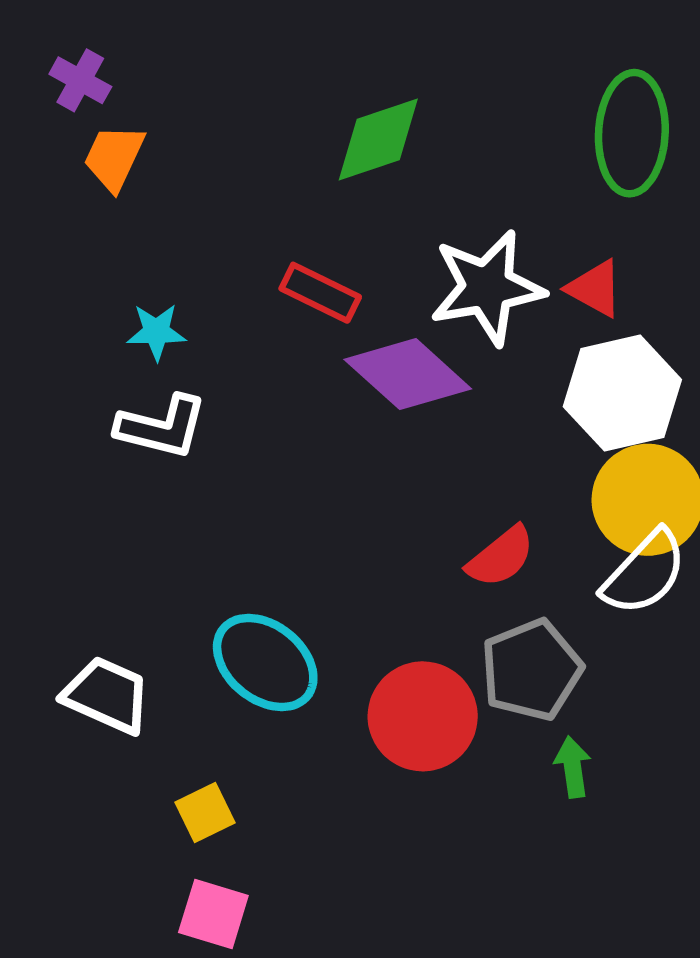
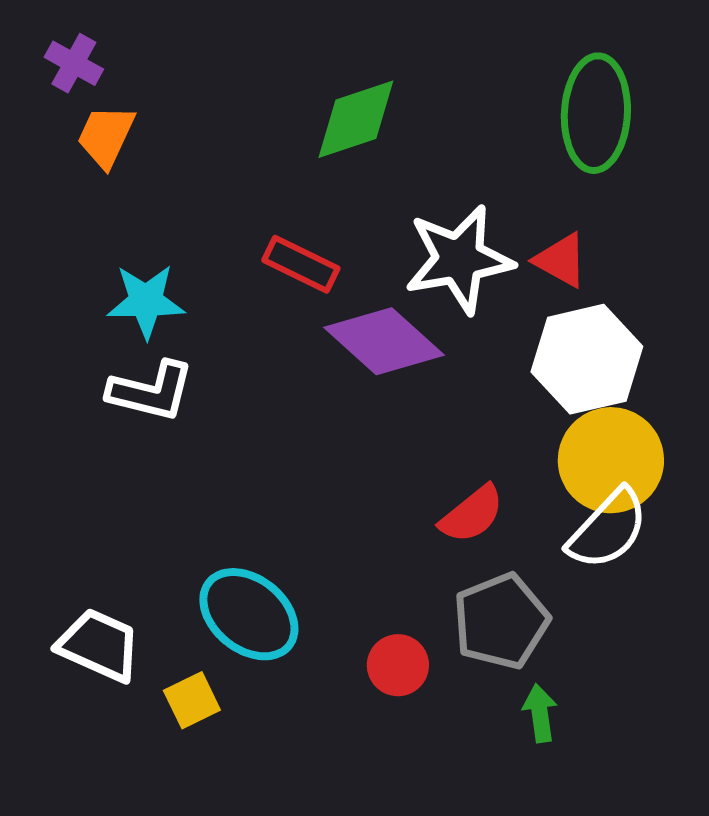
cyan star: (156, 332) -> (146, 301), size x1.4
red circle: (423, 716) -> (398, 665), size x0.6
yellow square: (205, 813) -> (192, 700), moved

